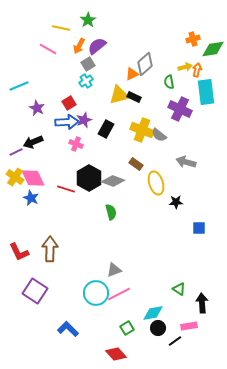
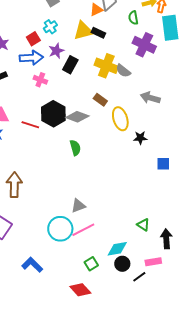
cyan cross: (86, 81) -> (50, 27), moved
purple star: (84, 120) -> (56, 51), moved

